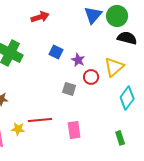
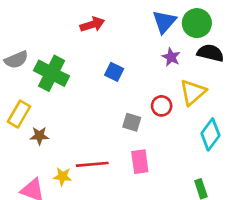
purple star: (78, 60) -> (171, 57), moved
pink rectangle: (74, 130) -> (140, 162), moved

